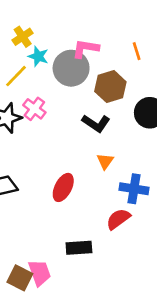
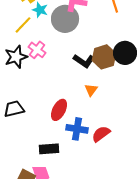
brown hexagon: (110, 87) -> (104, 57), moved
blue cross: (134, 189) -> (77, 129), moved
black rectangle: (79, 248) -> (49, 149), moved

